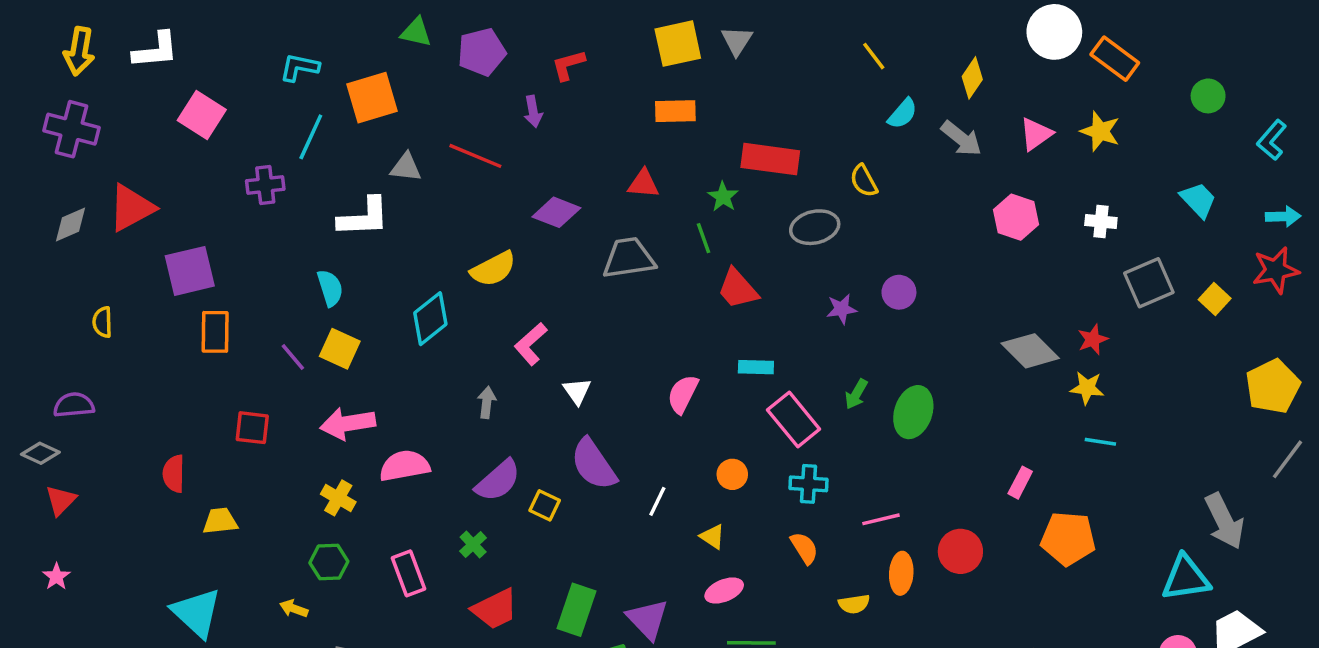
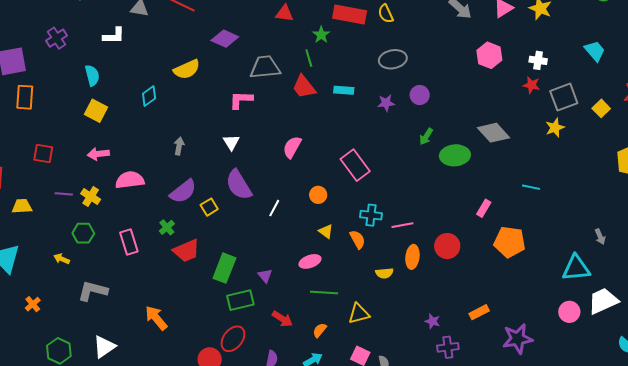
yellow semicircle: (864, 181) -> (386, 14), moved
red triangle: (643, 184) -> (285, 13), moved
purple cross: (265, 185) -> (57, 38), moved, turned -30
white L-shape: (364, 217) -> (114, 36), size x0.7
gray ellipse: (815, 227) -> (393, 59), moved
red trapezoid: (738, 289) -> (304, 87), moved
cyan diamond: (430, 319) -> (149, 96), size x0.7
red star: (1093, 339) -> (532, 85), moved, turned 30
pink L-shape: (531, 344) -> (241, 100), moved, turned 40
purple line: (293, 357) -> (64, 194), moved, turned -48
cyan rectangle: (756, 367) -> (344, 90), moved
yellow star: (1087, 388) -> (555, 128), moved, turned -30
green arrow: (856, 394) -> (426, 136), moved
green ellipse: (913, 412) -> (455, 155), moved, turned 64
pink arrow: (348, 423) -> (98, 154), size x0.7
cyan cross: (809, 484) -> (371, 215), moved
yellow square: (545, 505) -> (209, 207), turned 30
gray arrow: (1224, 521) -> (600, 237), size x0.5
yellow triangle: (713, 537) -> (326, 231), moved
red trapezoid: (495, 609) -> (186, 251), moved
purple triangle: (647, 619) -> (265, 276), size x0.6

